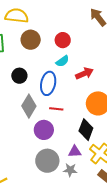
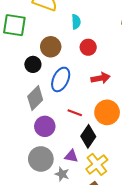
brown circle: (31, 40) -> (51, 47), moved
red circle: (63, 40) -> (88, 47), moved
cyan semicircle: (62, 61) -> (76, 22), moved, turned -72
red line: (56, 109) -> (75, 113), moved

